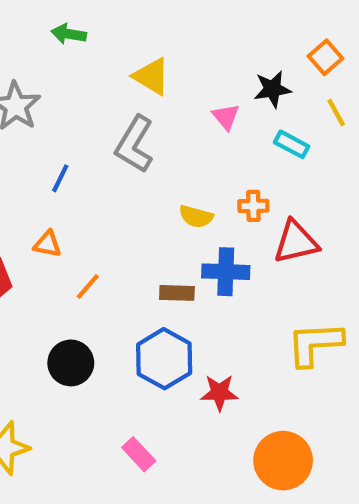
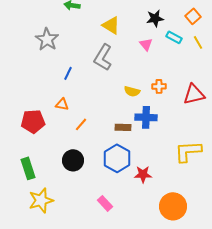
black star: (272, 89) -> (155, 18), moved
cyan rectangle: (292, 144) -> (174, 37), moved
red triangle: (296, 242) -> (194, 94), moved

